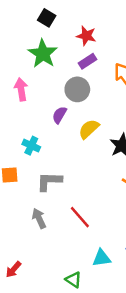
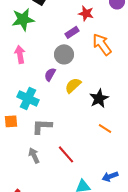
red star: (86, 36) -> (86, 13), moved
green star: (43, 54) -> (23, 19), moved, turned 30
cyan cross: (31, 146) -> (28, 98), size x1.5

